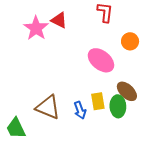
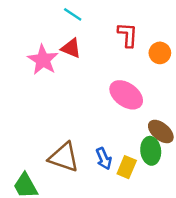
orange circle: (130, 41) -> (160, 53), moved
yellow rectangle: (98, 101) -> (127, 167), moved, turned 36

